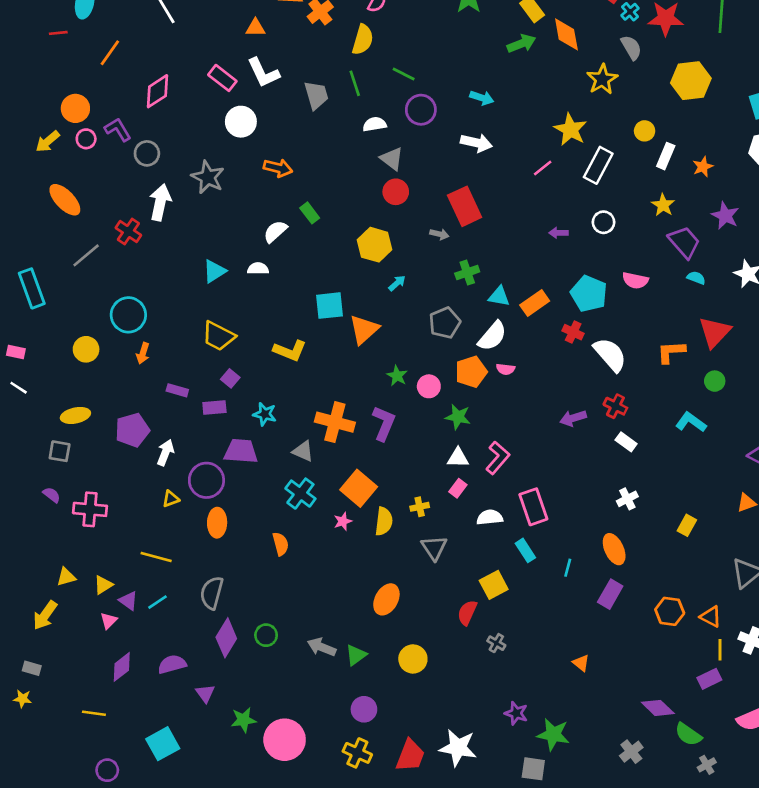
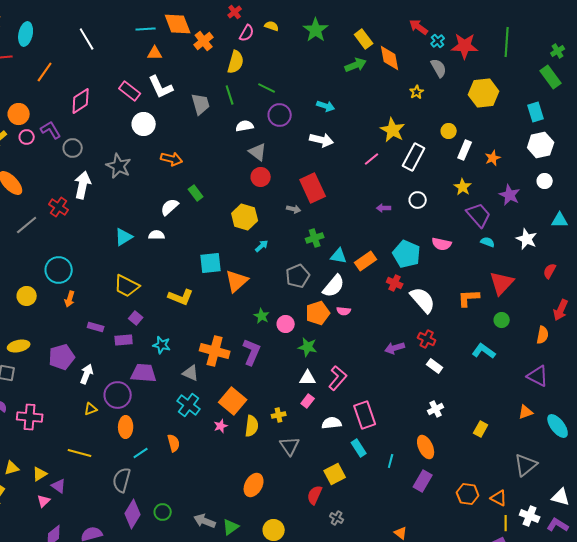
yellow star: (602, 79) -> (417, 92), size x0.6
cyan line: (157, 602) -> (141, 453), moved

